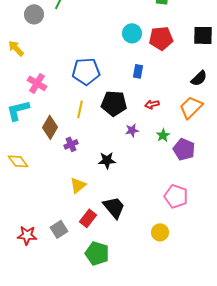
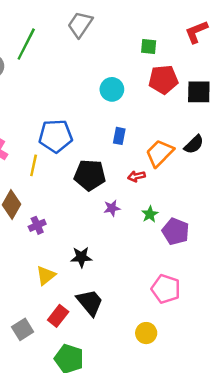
red pentagon: (161, 38) -> (163, 80), moved
orange trapezoid: (191, 107) -> (160, 153), moved
yellow line: (80, 109) -> (34, 165), moved
black star: (107, 160) -> (81, 257), moved

